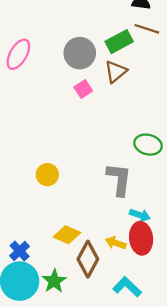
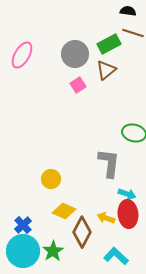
yellow circle: (47, 175) -> (51, 179), moved

